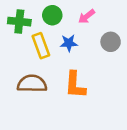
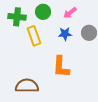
blue star: (69, 43) -> (65, 34), moved
brown semicircle: (32, 84) -> (27, 86), moved

